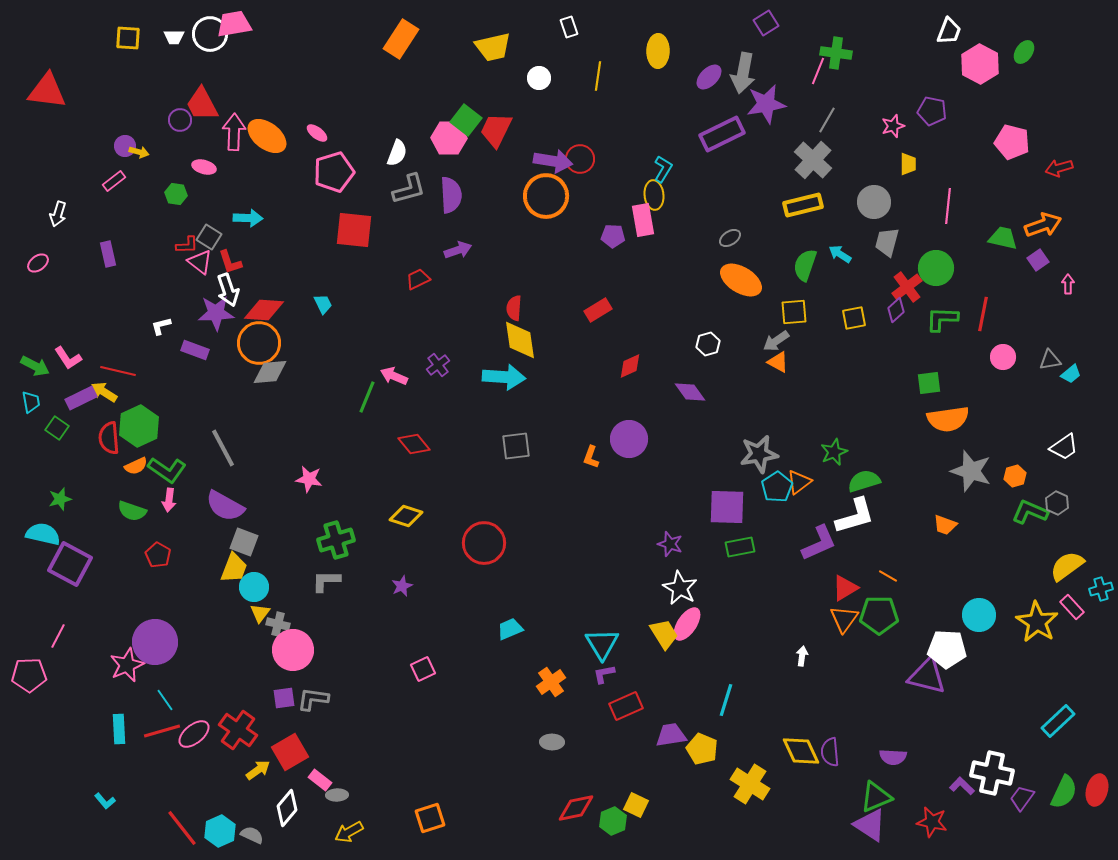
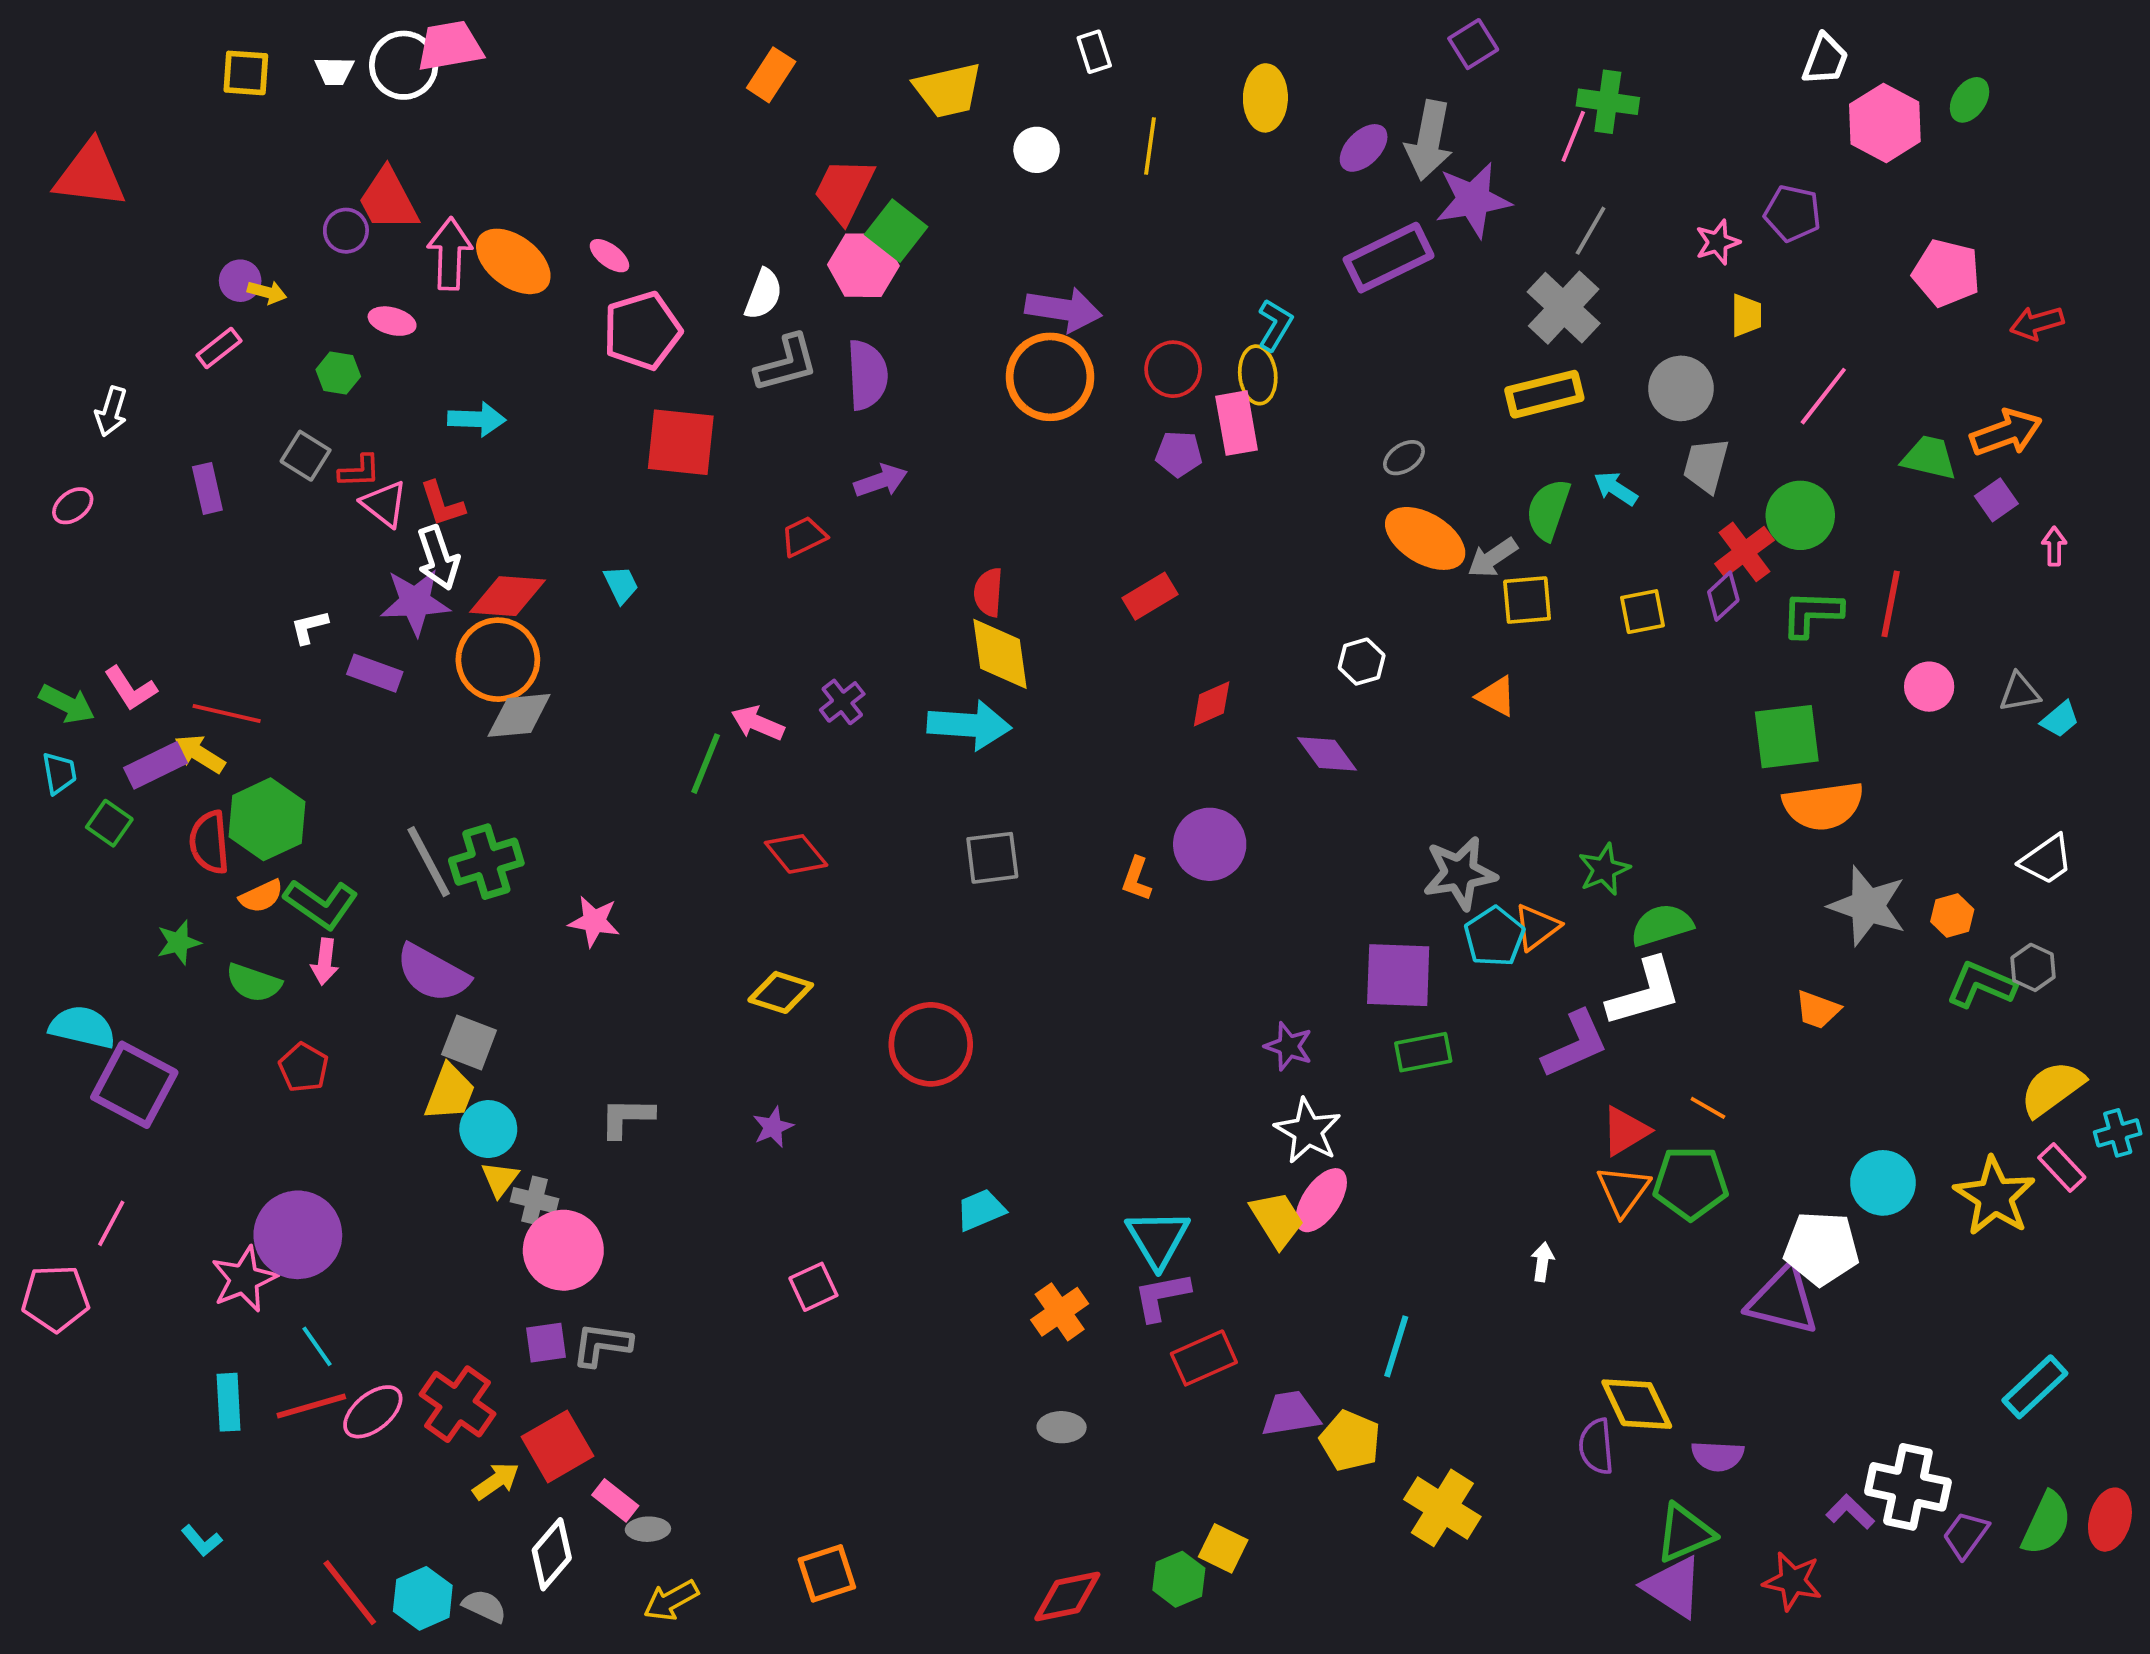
orange rectangle: (401, 39) -> (771, 75), size x0.7
red trapezoid: (496, 130) -> (844, 190), moved
red circle: (580, 159) -> (1173, 369), moved
pink line: (948, 206) -> (1823, 396), turned 32
gray square: (209, 237) -> (306, 456), moved
gray arrow: (776, 341) -> (1492, 558), moved
green square: (929, 383) -> (1787, 737), size x1.5
green star: (60, 499) -> (179, 942), moved
green cross: (336, 540) -> (486, 862), moved
purple L-shape: (604, 674) -> (1162, 1296), size x1.4
yellow diamond: (801, 751) -> (1637, 1404), moved
red diamond: (576, 808) -> (1067, 1596), moved

